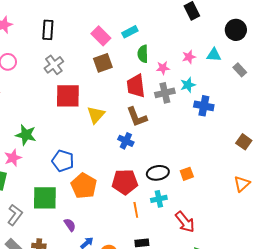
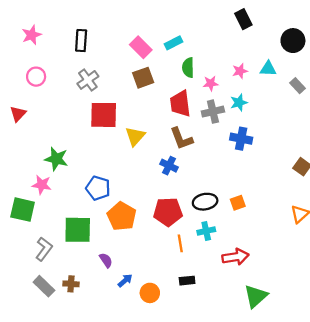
blue cross: (204, 106) -> (241, 139), moved
pink star: (13, 158) -> (42, 185), turned 30
red arrow: (185, 222) -> (235, 257), turned -60

